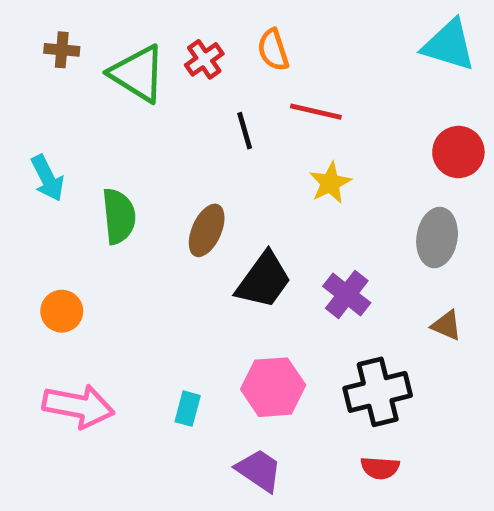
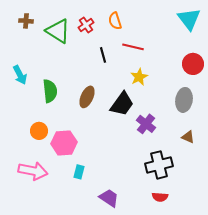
cyan triangle: (449, 45) -> (189, 19), turned 35
black trapezoid: (264, 280) -> (122, 104), moved
orange circle: (62, 311) -> (39, 131), moved
pink hexagon: (273, 387) -> (64, 143), moved

